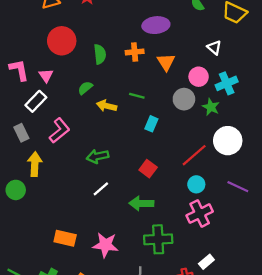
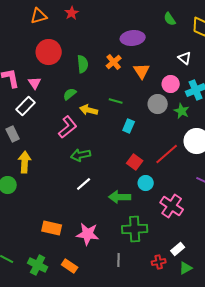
orange cross: (135, 52) -> (114, 62), turned -35
pink L-shape: (59, 131) -> (68, 127), moved
red square: (148, 169) -> (135, 162), moved
cyan circle: (196, 184) -> (146, 183), moved
pink cross: (200, 214) -> (172, 206), turned -30

